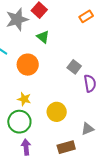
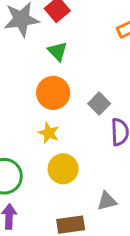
orange circle: (28, 65) -> (53, 93), moved
yellow star: (24, 99) -> (49, 133), moved

